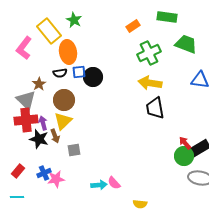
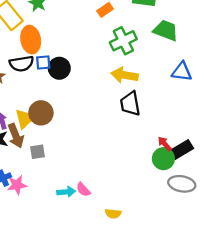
black semicircle: (60, 73) -> (21, 64), size x1.5
brown circle: (64, 100) -> (41, 113), moved
brown arrow: (55, 136) -> (16, 136), size x1.5

